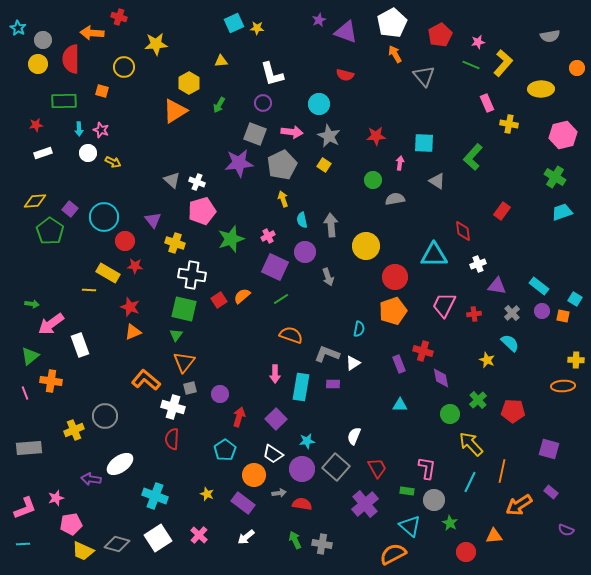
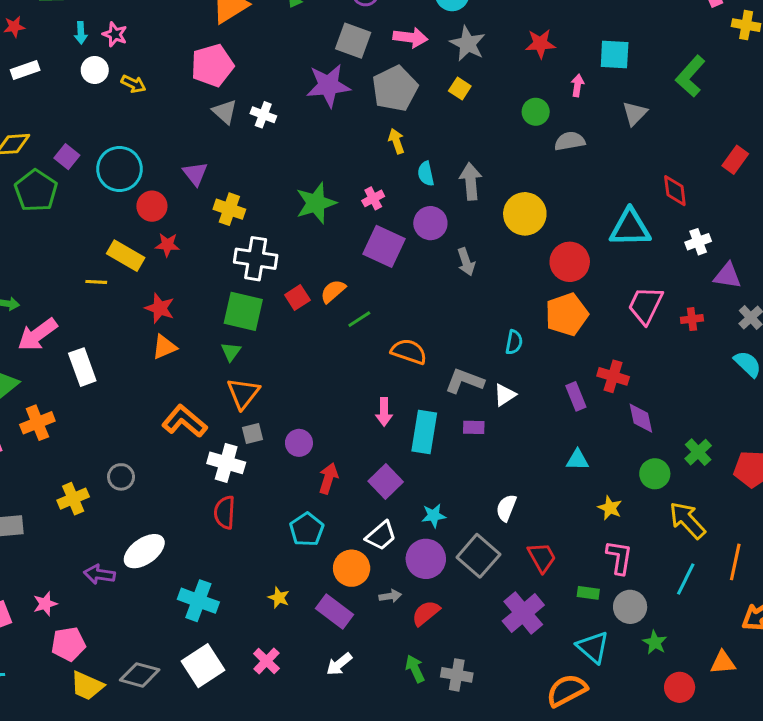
gray triangle: (437, 181) -> (635, 113), turned 42
pink pentagon: (202, 211) -> (212, 65), moved
green line: (281, 299) -> (359, 319), moved
yellow star: (487, 360) -> (610, 508), moved
orange cross: (51, 381) -> (37, 423), turned -30
gray circle: (105, 416) -> (121, 477), size x0.7
white trapezoid: (273, 454) -> (381, 536), turned -75
red semicircle: (302, 504) -> (426, 613), turned -48

